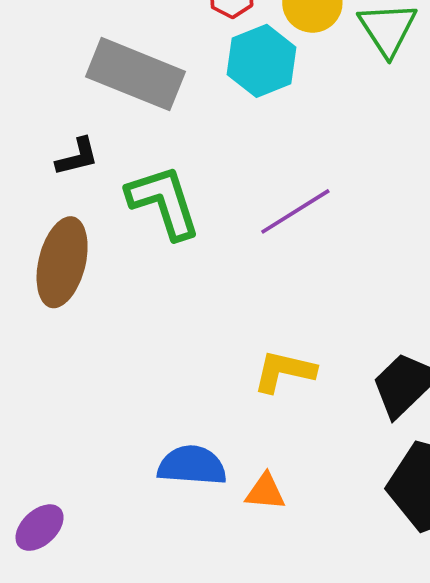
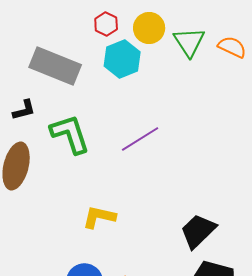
yellow L-shape: (284, 371) -> (99, 217), moved

